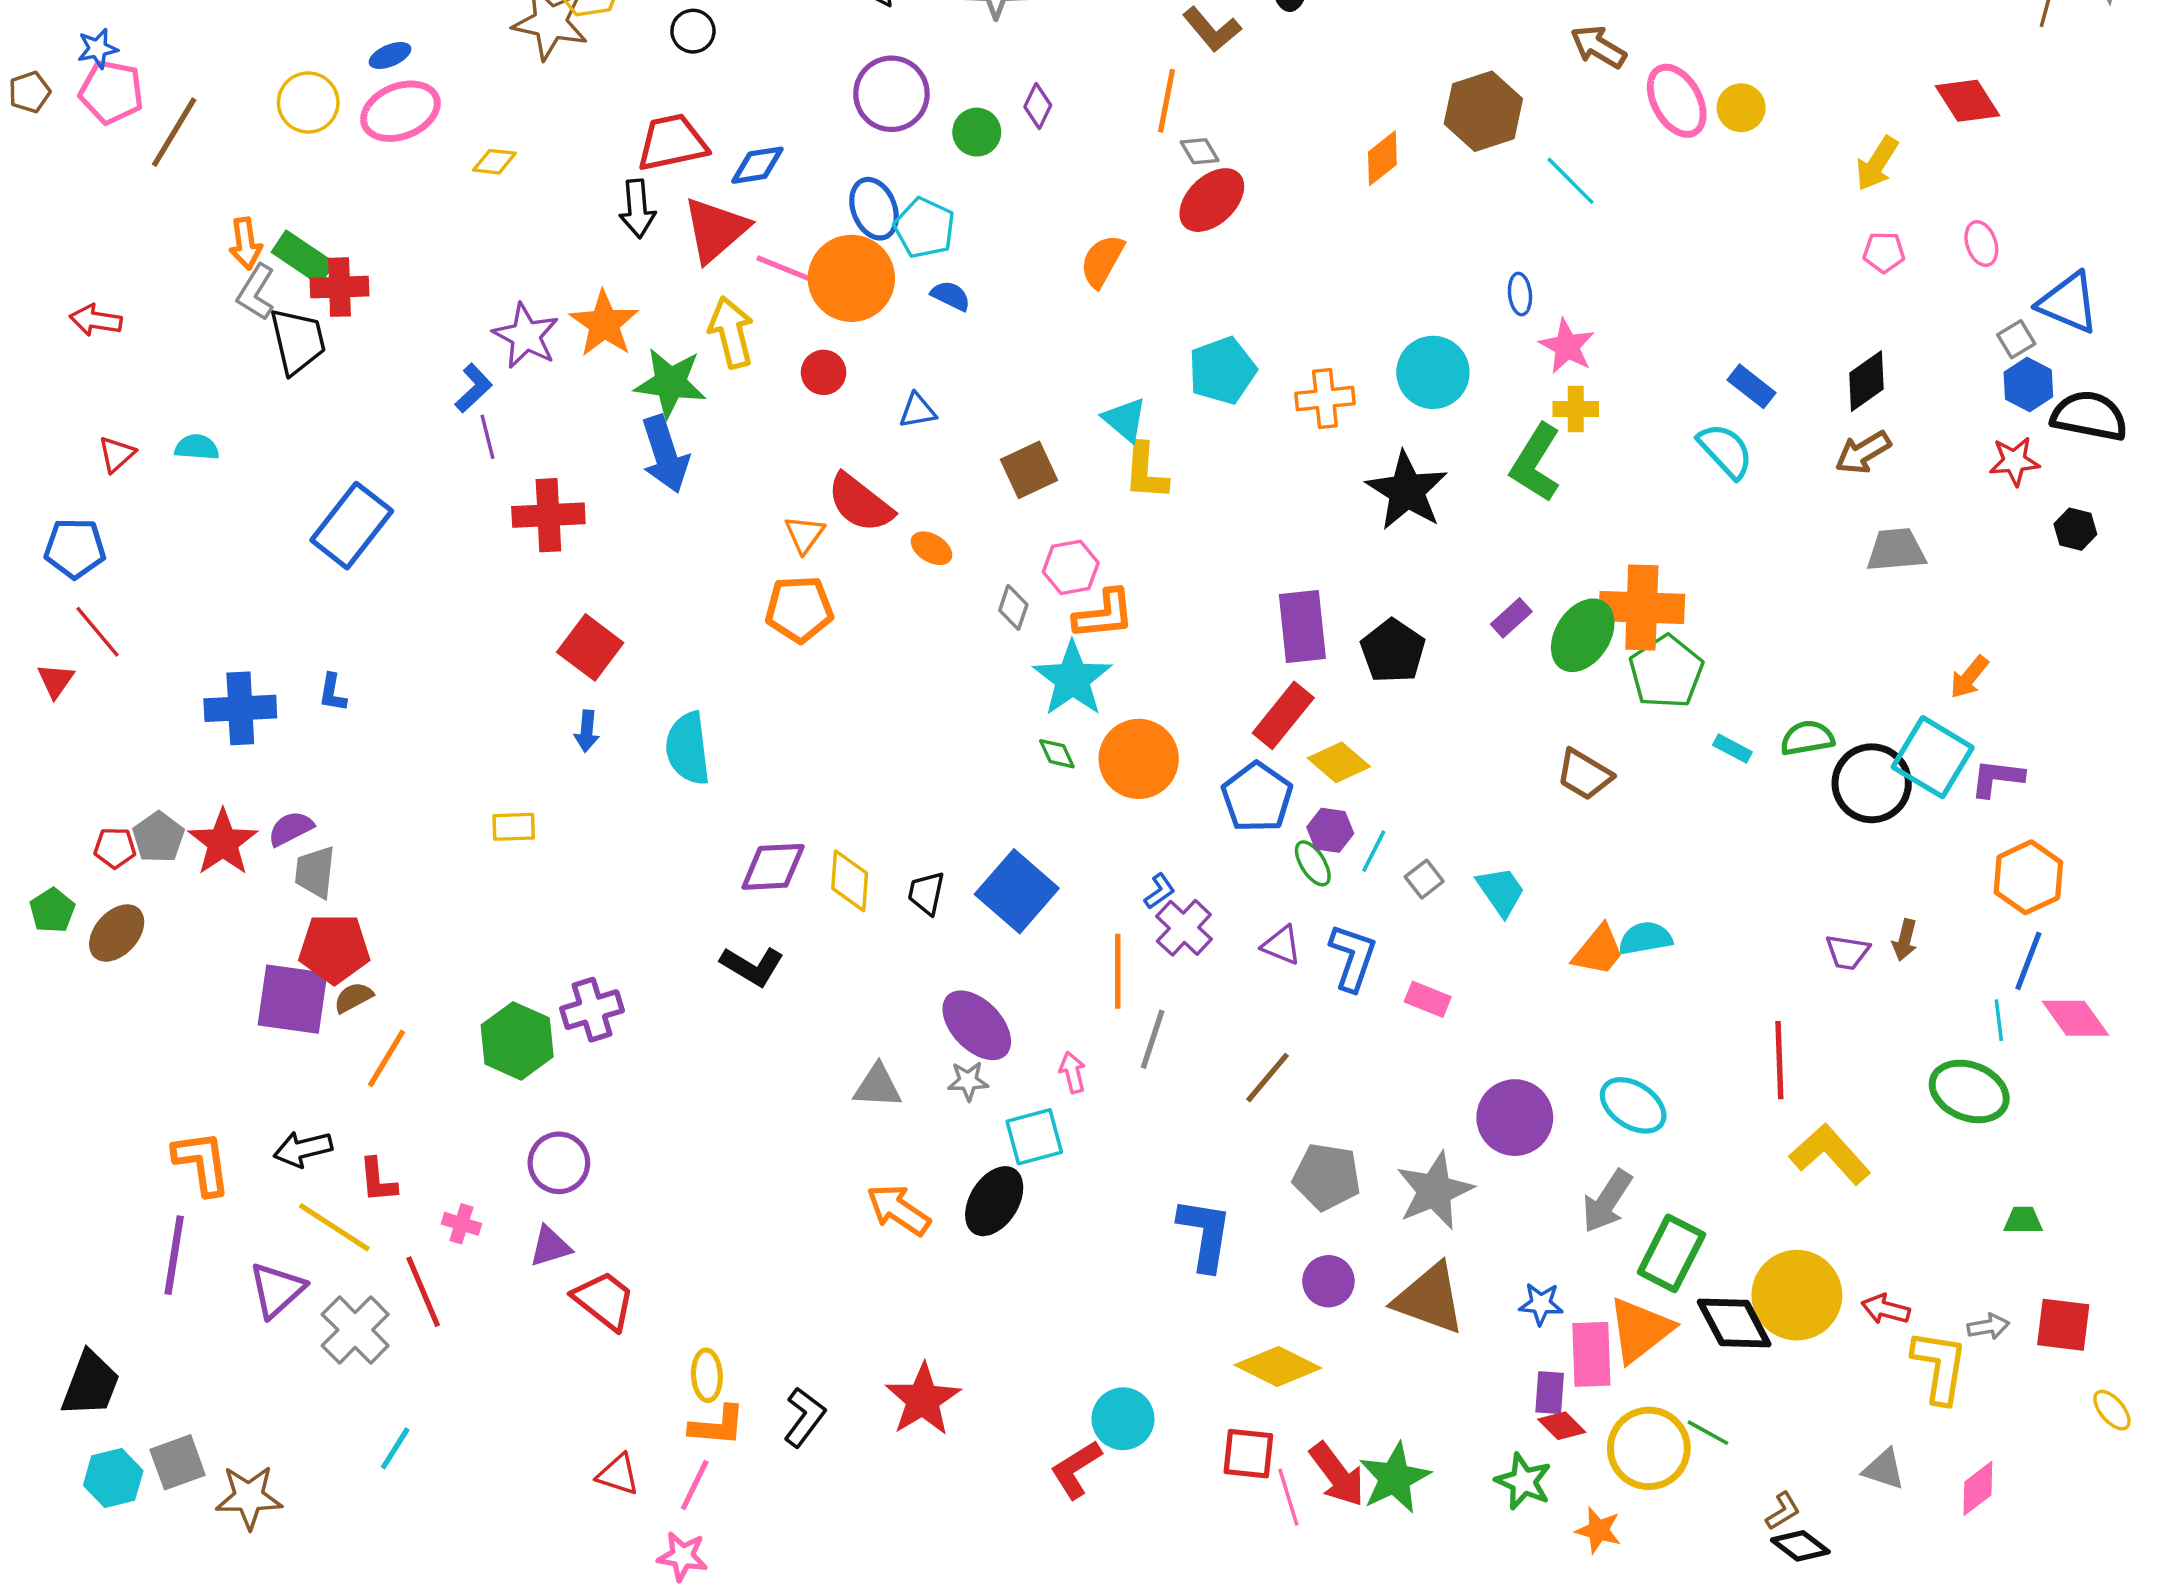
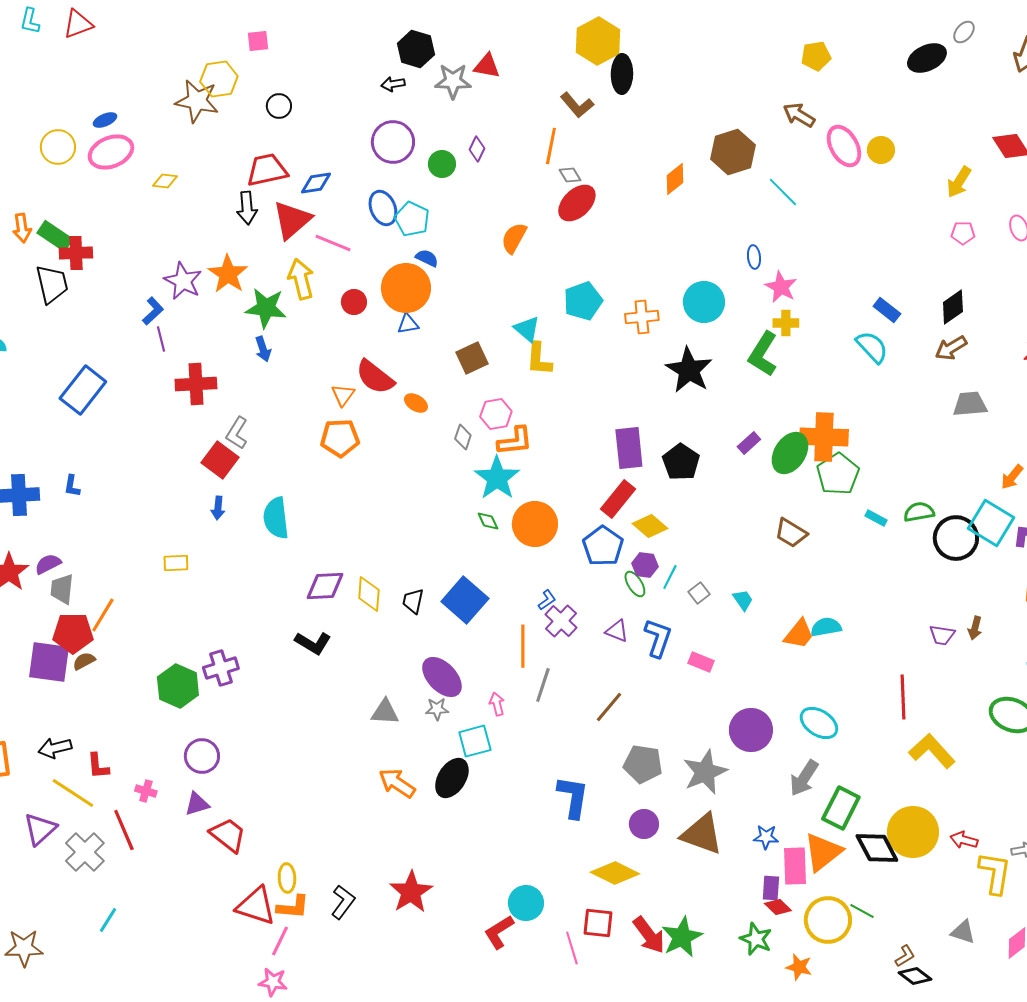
orange circle: (851, 278) -> (406, 288), moved
gray L-shape: (256, 292) -> (237, 433), moved
blue arrow: (665, 454) -> (263, 349), size x0.6
cyan trapezoid: (1501, 891) -> (743, 600), size x0.7
orange line: (387, 1058) -> (103, 615), moved
red triangle: (618, 1474) -> (256, 906), moved, size x1.6
pink line: (1288, 1497) -> (572, 948), moved

